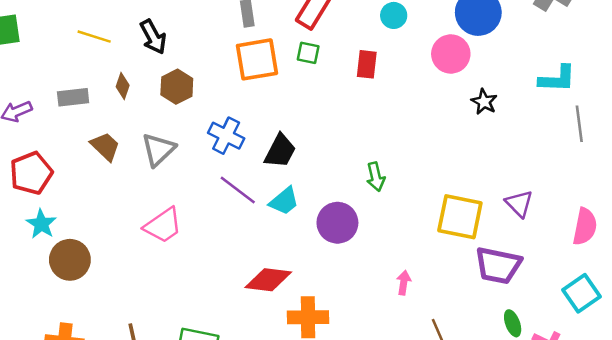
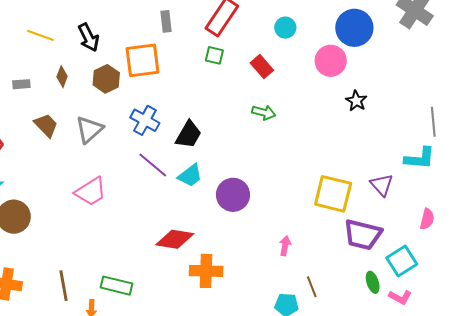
orange square: (257, 59) -> (143, 60), moved
red rectangle: (367, 64) -> (262, 67), turned -50
cyan L-shape: (557, 79) -> (420, 158), moved
gray rectangle: (73, 97) -> (21, 84), size x0.7
green arrow: (376, 177) -> (264, 113), moved, turned -65
pink semicircle: (585, 227) -> (427, 219), moved, size x0.7
cyan square: (582, 293) -> (402, 261), moved

